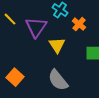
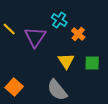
yellow triangle: (57, 45) -> (66, 61), moved

